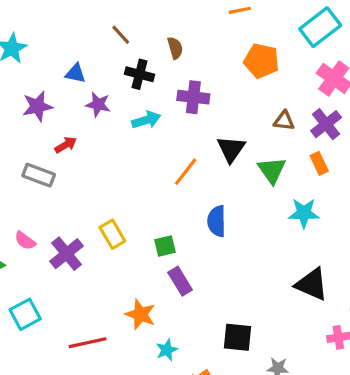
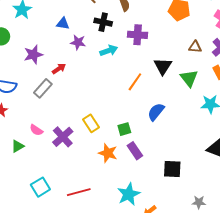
purple star: (37, 106) -> (33, 55), moved
gray rectangle: (39, 175) -> (43, 88), turned -66
blue semicircle: (217, 221) -> (156, 112), turned 42
cyan square: (25, 314) -> (40, 187), moved
orange star: (140, 314) -> (108, 153), moved
black square: (237, 337) -> (172, 169), moved
cyan star: (167, 350) -> (129, 194), size x1.6

